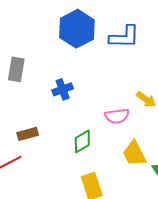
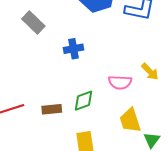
gray rectangle: (16, 69) -> (33, 23), turned -65
brown rectangle: (28, 134) -> (52, 109), moved

